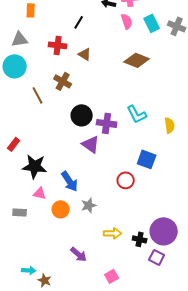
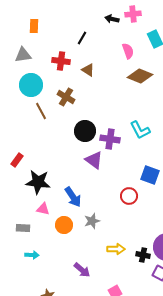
pink semicircle: (127, 21) -> (128, 51), moved
cyan circle: (15, 66) -> (31, 85), moved
cyan arrow: (29, 270) -> (32, 255), moved

